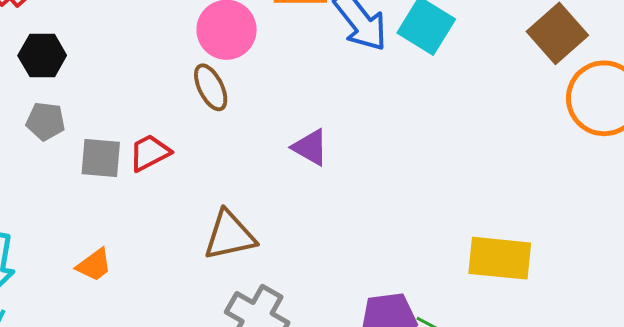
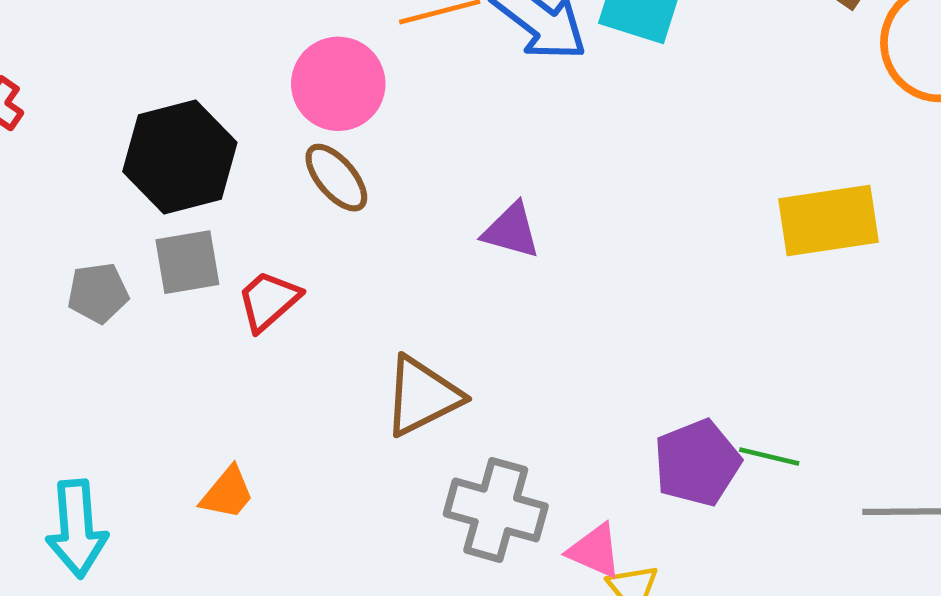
black hexagon: (42, 55) -> (180, 157), moved, size x1.5
gray square: (101, 158) -> (187, 262), moved
yellow rectangle: (500, 258) -> (828, 221), moved

